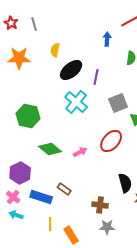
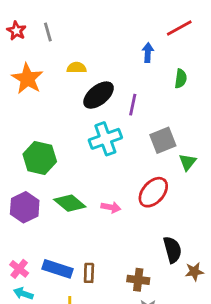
yellow semicircle: (55, 50) -> (77, 68), turned 80
orange star: (19, 58) -> (27, 79), turned 30
cyan cross: (76, 102) -> (105, 139), turned 30
pink arrow: (80, 152) -> (111, 207), turned 40
purple hexagon: (20, 173) -> (25, 207), moved
brown rectangle: (64, 189) -> (89, 273), moved, turned 56

